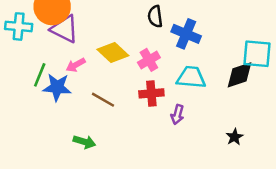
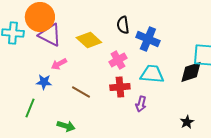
yellow diamond: (113, 53) -> (89, 40), moved
green line: (40, 75) -> (30, 108), moved
blue star: (57, 87) -> (44, 82), size x0.7

